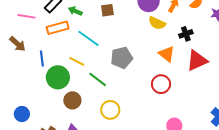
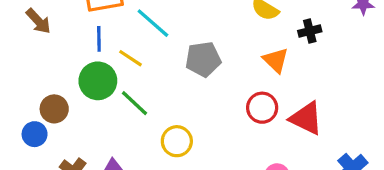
blue line: (42, 58) -> (99, 39), moved
red triangle: (197, 61) -> (306, 118), moved, turned 45
green line: (98, 79) -> (135, 103), moved
brown circle: (72, 100) -> (54, 109), moved

